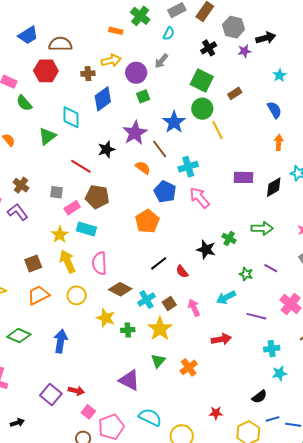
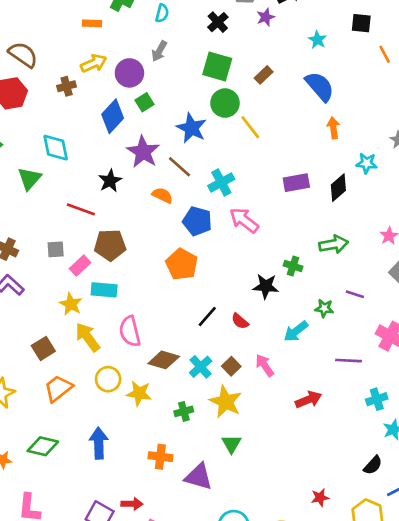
brown semicircle: (60, 44) -> (23, 55), turned 45
blue diamond: (103, 99) -> (113, 116), moved
blue semicircle: (274, 110) -> (320, 86), size x1.4
cyan arrow: (226, 297) -> (296, 331), moved
yellow star: (106, 318) -> (139, 393), moved
orange cross: (189, 367) -> (160, 457), moved, turned -36

